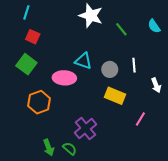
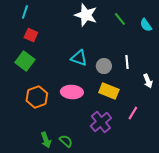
green line: (121, 29) -> (120, 19), moved
pink ellipse: (64, 78) -> (72, 92), moved
purple cross: (85, 129) -> (101, 122), moved

